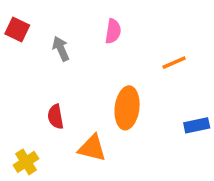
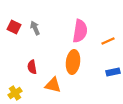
red square: (17, 30) -> (14, 27), moved
pink semicircle: (113, 31) -> (80, 31), moved, size x1.6
orange line: (174, 63) -> (108, 41), moved

